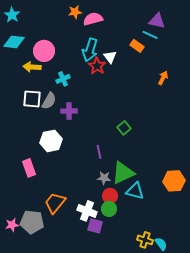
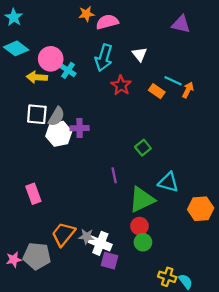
cyan line: (150, 35) -> (173, 81), moved
cyan diamond: (14, 42) -> (16, 48), turned 30
orange rectangle: (137, 46) -> (157, 91), moved
white triangle: (110, 57) -> (139, 54), moved
red star: (97, 66) -> (121, 85), moved
cyan cross: (63, 79) -> (68, 70), moved, turned -32
white hexagon: (51, 141) -> (59, 134), moved
gray star: (104, 178) -> (86, 236), moved
cyan triangle: (135, 191) -> (168, 182), moved
red circle: (110, 196) -> (139, 226), moved
green circle: (109, 209) -> (143, 242), moved

